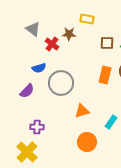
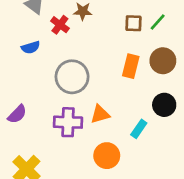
blue semicircle: (39, 68) -> (31, 47), moved
purple semicircle: (27, 91) -> (17, 114), moved
purple cross: (37, 127) -> (68, 122), moved, size x1.5

